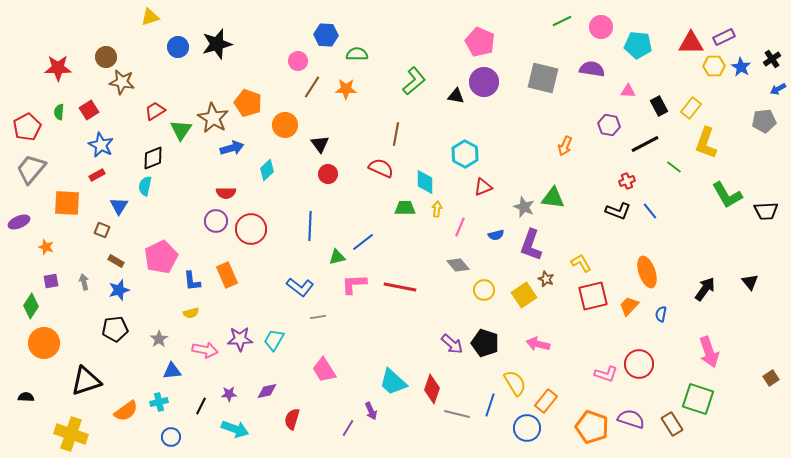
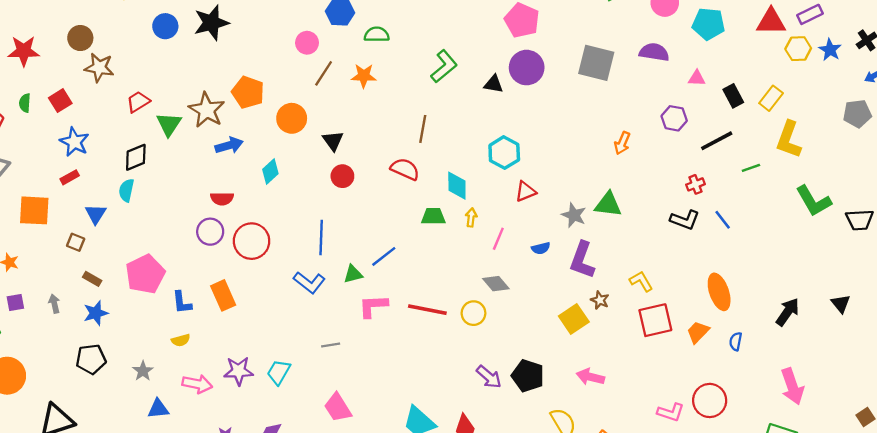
green line: (674, 167) -> (751, 168), turned -56
blue L-shape: (300, 287) -> (309, 282), moved
yellow circle: (484, 290) -> (473, 313), moved

